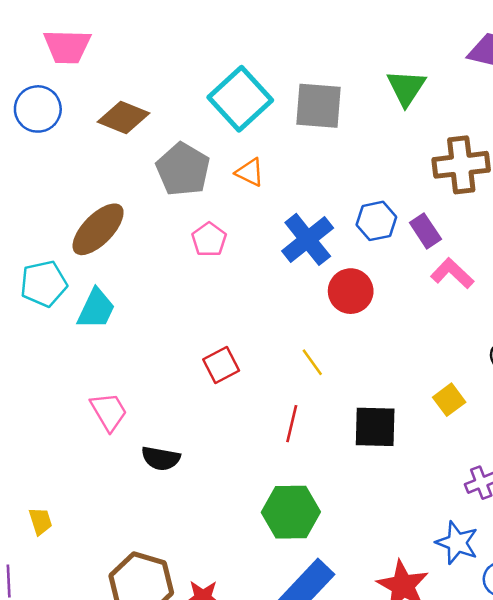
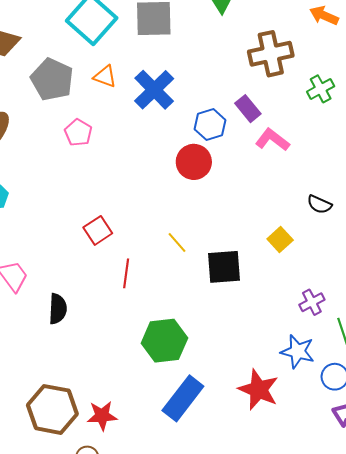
blue hexagon: (376, 221) -> (210, 125), moved
blue cross: (308, 239) -> (154, 90), moved
yellow line: (312, 362) -> (177, 242), moved
red line: (292, 424) -> (126, 273), moved
black semicircle: (161, 458) -> (58, 309), turned -92

